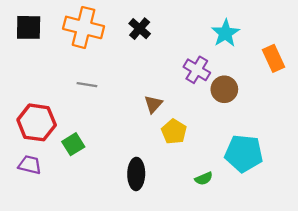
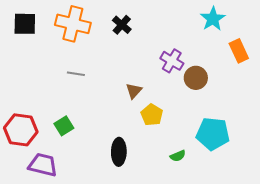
cyan star: (225, 33) -> (213, 19), moved
red hexagon: (37, 122) -> (21, 130), moved
purple trapezoid: (30, 165) -> (43, 165), moved, size x1.4

